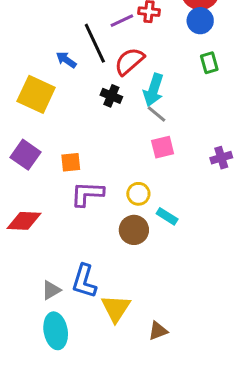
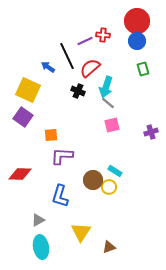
purple square: (26, 155) -> (23, 117), moved
yellow circle: (138, 194) -> (109, 187), moved
blue L-shape: (84, 281) -> (60, 196), moved

